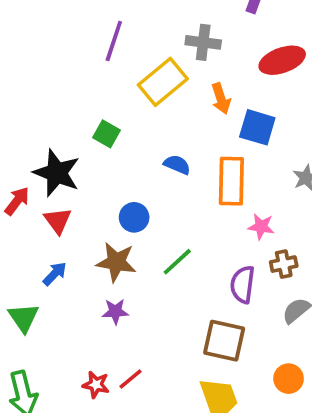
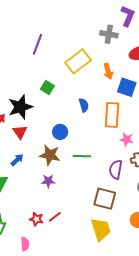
purple line: (114, 41) -> (38, 44), moved
gray cross: (203, 42) -> (109, 34), moved
blue semicircle: (177, 165) -> (84, 105), turned 48
black star: (57, 173) -> (20, 107), turned 30
green line: (177, 262) -> (82, 156), turned 42

